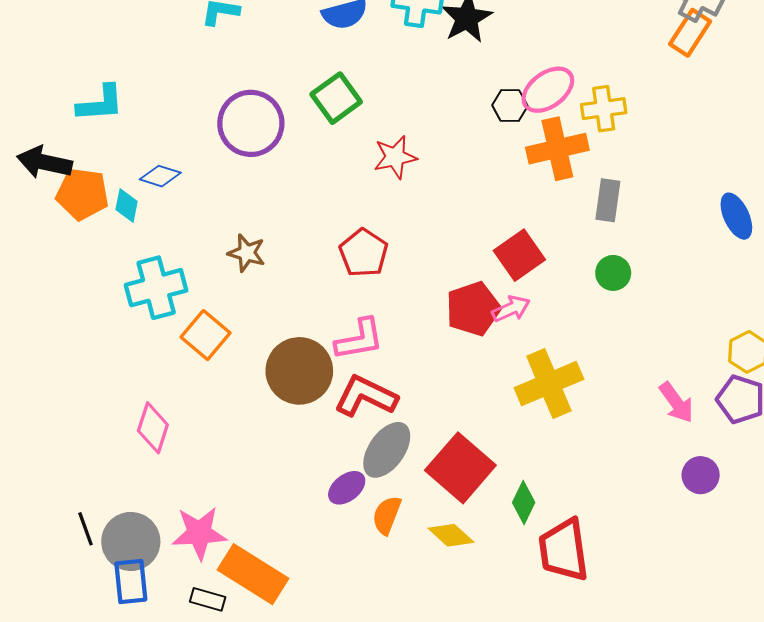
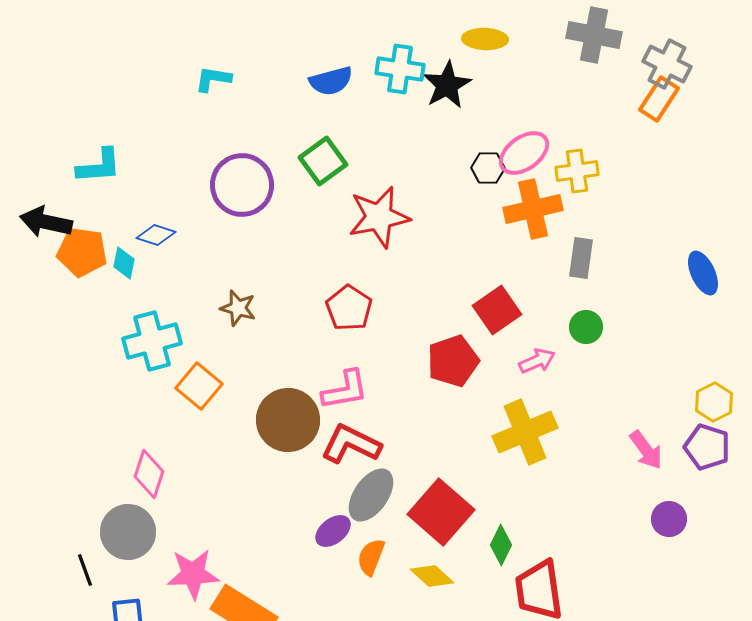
red star: (395, 157) -> (379, 217), size x1.5
pink arrow: (511, 309) -> (537, 361), moved
gray circle: (131, 542) -> (128, 532), moved

